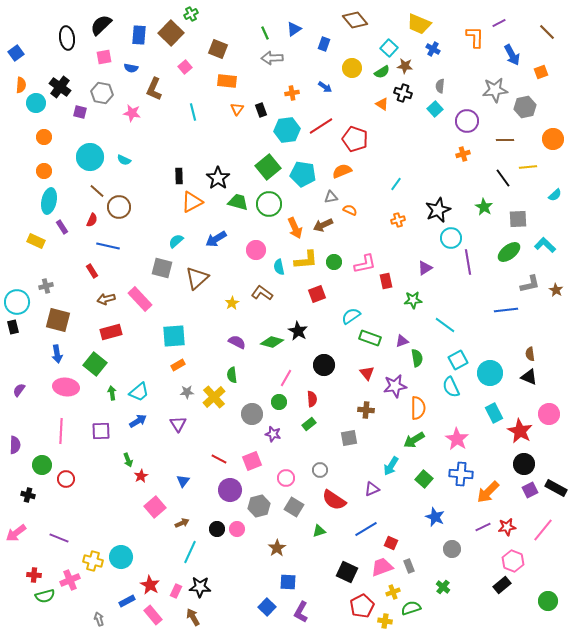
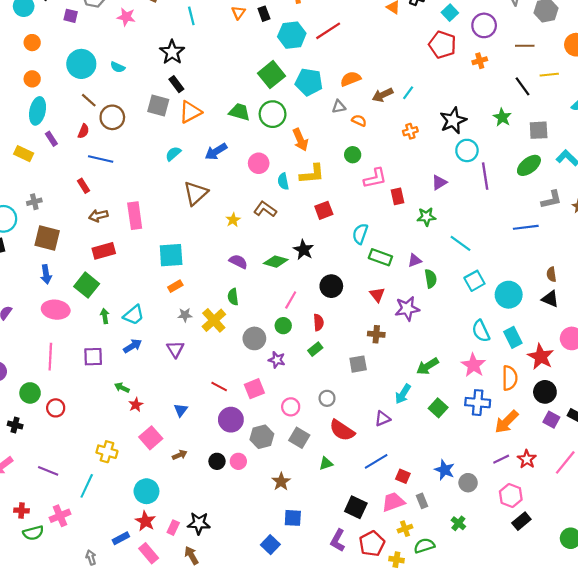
red pentagon: (355, 139) -> (442, 45), moved
black rectangle: (179, 176) -> (176, 84), turned -35
black star: (218, 178) -> (172, 52), moved
brown arrow: (323, 225) -> (383, 95), moved
green circle: (334, 262) -> (353, 155), moved
gray square: (162, 268) -> (158, 106), moved
pink rectangle: (140, 299) -> (135, 216), turned 35
cyan semicircle: (351, 316) -> (360, 234), turned -36
cyan semicircle: (451, 387) -> (481, 331), moved
orange semicircle: (418, 408) -> (510, 378), moved
green arrow: (128, 460) -> (122, 388), turned 136
purple square: (530, 490) -> (551, 420), turned -35
blue star: (435, 517) -> (445, 470), moved
red star: (507, 527) -> (527, 459), turned -30
cyan line: (190, 552) -> (87, 486), moved
cyan circle: (121, 557) -> (146, 491), moved
yellow cross: (93, 561) -> (107, 452), moved
pink hexagon: (513, 561) -> (511, 496), moved
purple L-shape: (301, 612) -> (338, 540), moved

